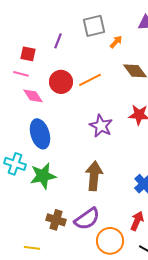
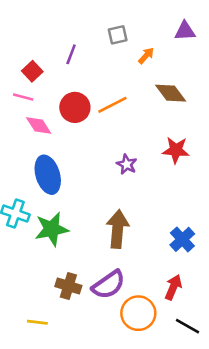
gray square: (94, 26) -> (118, 35), size x0.7
red square: (28, 54) -> (32, 71), turned 35
purple star: (101, 126) -> (127, 164), size x0.7

